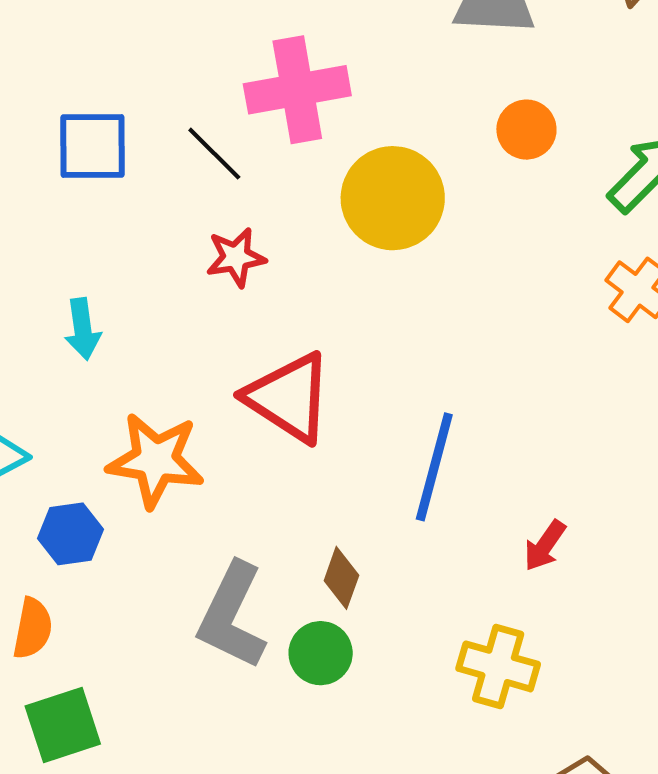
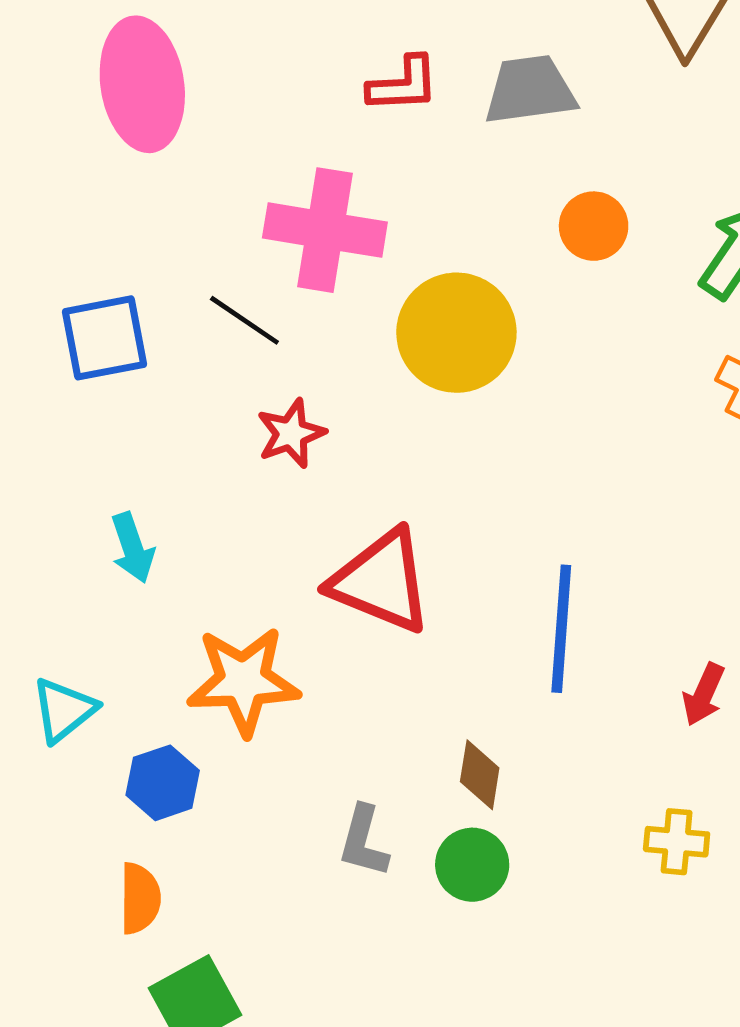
pink cross: (297, 90) -> (325, 230), turned 30
gray L-shape: (232, 616) -> (364, 841), size x0.6
yellow cross: (498, 666) -> (677, 842), size x0.7

